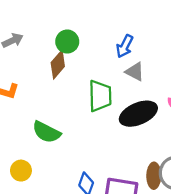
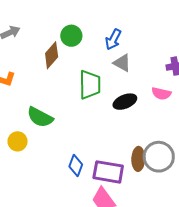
green circle: (67, 42) -> (71, 36), moved
black ellipse: (138, 114) -> (125, 102), size x0.7
yellow circle: (21, 171) -> (18, 141), moved

